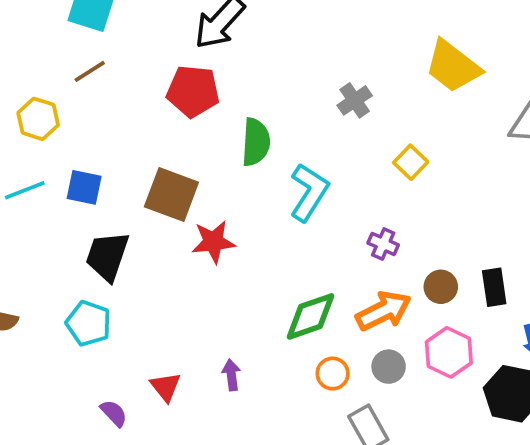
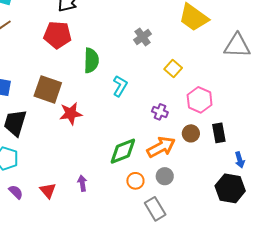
cyan L-shape: (309, 192) -> (120, 86), size x0.7
pink hexagon: (449, 352) -> (200, 100), moved
purple semicircle: (114, 413) -> (16, 192), moved

